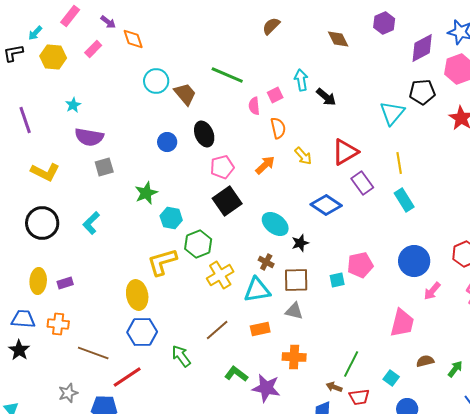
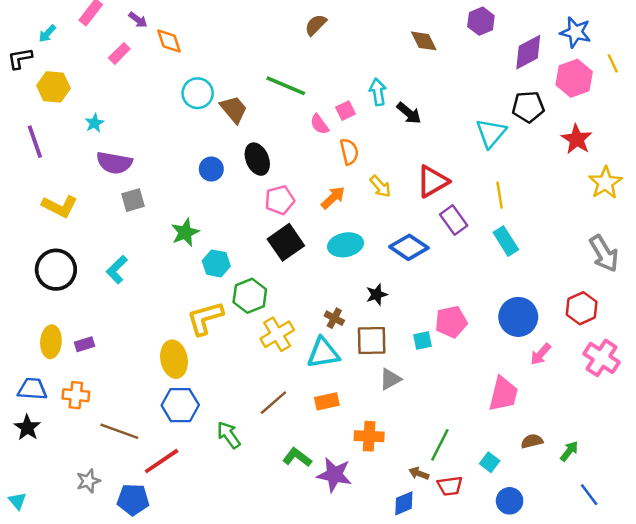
brown semicircle: (271, 26) -> (316, 25), moved
yellow hexagon: (53, 57) -> (53, 87), moved
pink semicircle: (254, 106) -> (319, 124), turned -30
cyan ellipse: (275, 224) -> (346, 245), moved, turned -48
gray triangle: (294, 311) -> (390, 379), moved, turned -42

